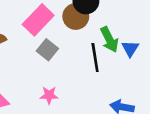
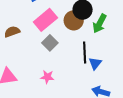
green arrow: (109, 40) -> (100, 24), moved, turned 48
blue triangle: (130, 49) -> (95, 63), moved

